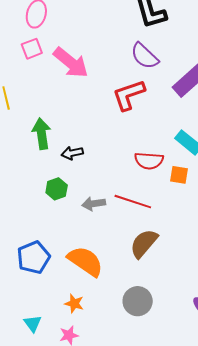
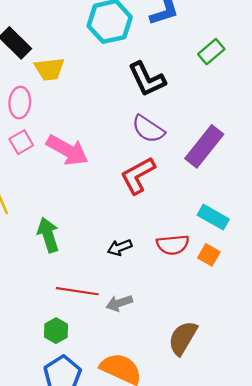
black arrow: (72, 153) -> (120, 247), moved
orange square: (179, 175) -> (209, 255), turned 30
green hexagon: (57, 189) -> (56, 331), moved
red line: (133, 202) -> (77, 291), moved

